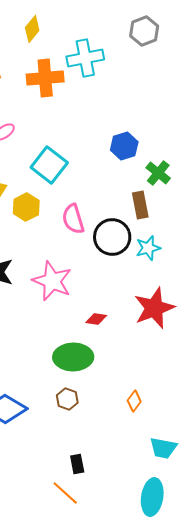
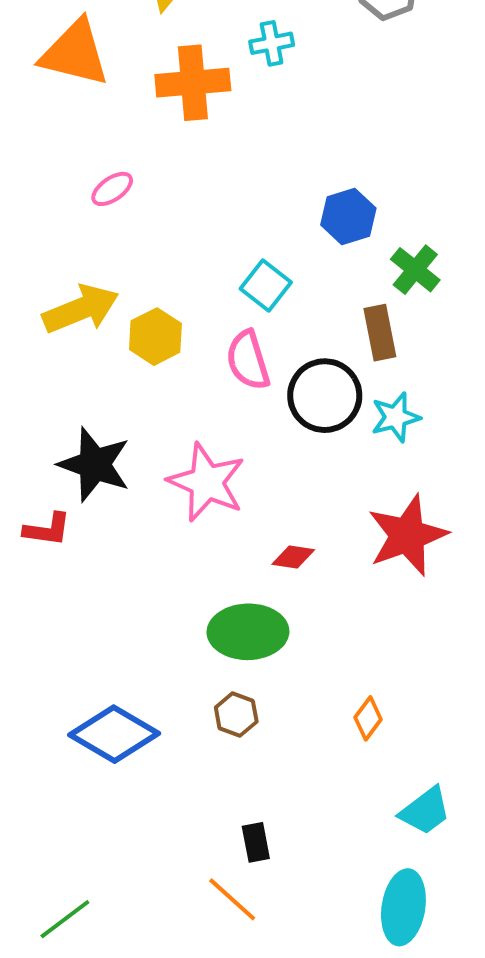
cyan cross: (85, 58) -> (272, 43), size x0.6
cyan square: (49, 165) -> (266, 285), moved, size x0.7
cyan trapezoid: (163, 448) -> (425, 811), turned -48

